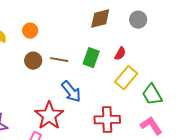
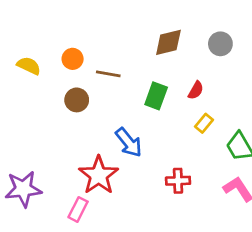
brown line: (59, 60) -> (108, 74), moved
yellow rectangle: (126, 78) -> (204, 123), size x0.6
red cross: (107, 120) -> (178, 181), size x0.7

